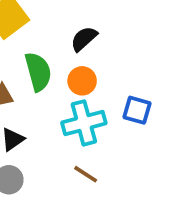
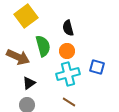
black semicircle: (84, 39) -> (68, 28), turned -63

